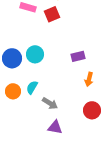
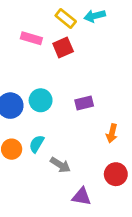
purple rectangle: (78, 56) -> (84, 103), moved
purple triangle: (55, 127) -> (82, 197), moved

